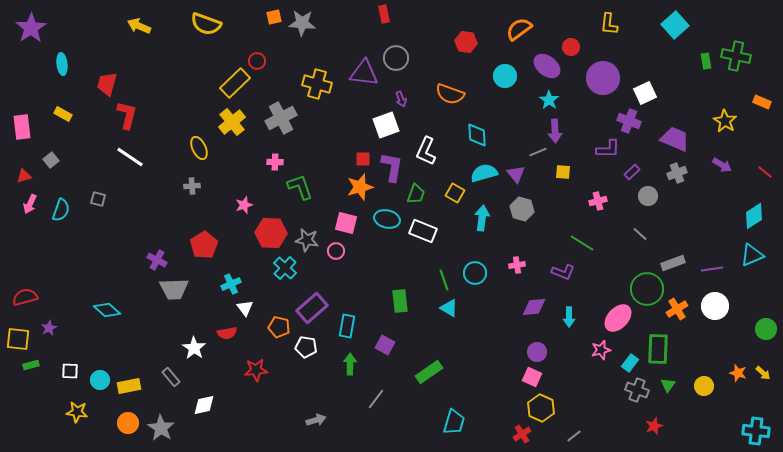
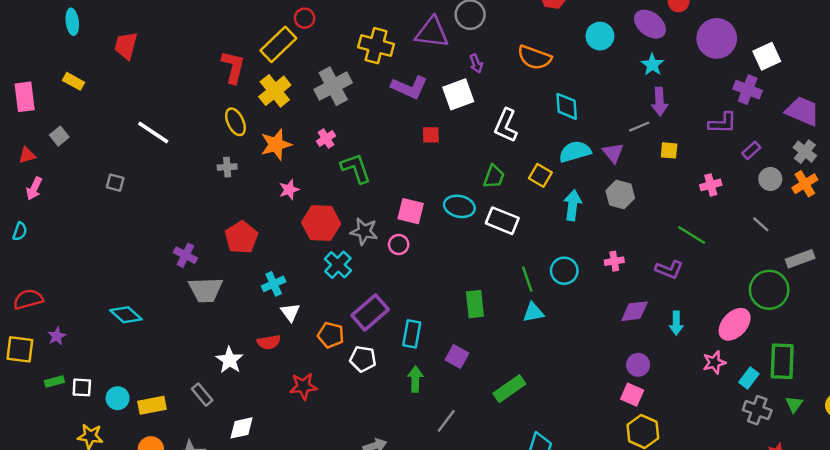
red L-shape: (127, 115) -> (233, 67), moved
pink cross: (275, 162) -> (326, 138), turned -35
purple L-shape: (392, 167) -> (409, 87), moved, turned 104
gray cross: (677, 173) -> (805, 152), turned -30
orange star: (360, 187) -> (276, 144), moved
cyan semicircle: (61, 210) -> (20, 231), moved, size x0.7
cyan triangle: (449, 308) -> (533, 312), turned -42
orange cross: (677, 309) -> (805, 184), moved
green rectangle: (31, 365) -> (54, 381), moved

